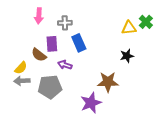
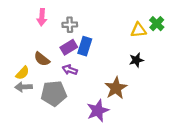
blue rectangle: (79, 43) -> (85, 46), turned 42
purple rectangle: (52, 44) -> (69, 47), moved, turned 63
brown star: (108, 82) -> (116, 88), turned -30

